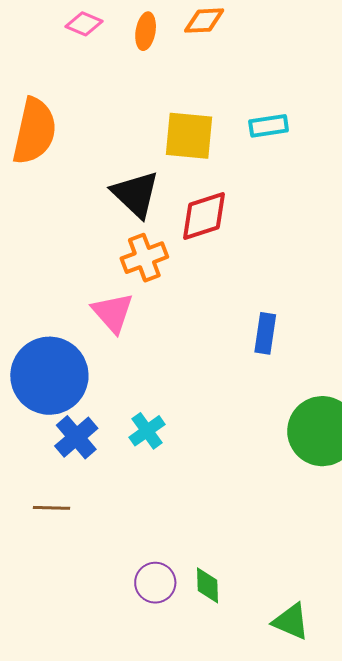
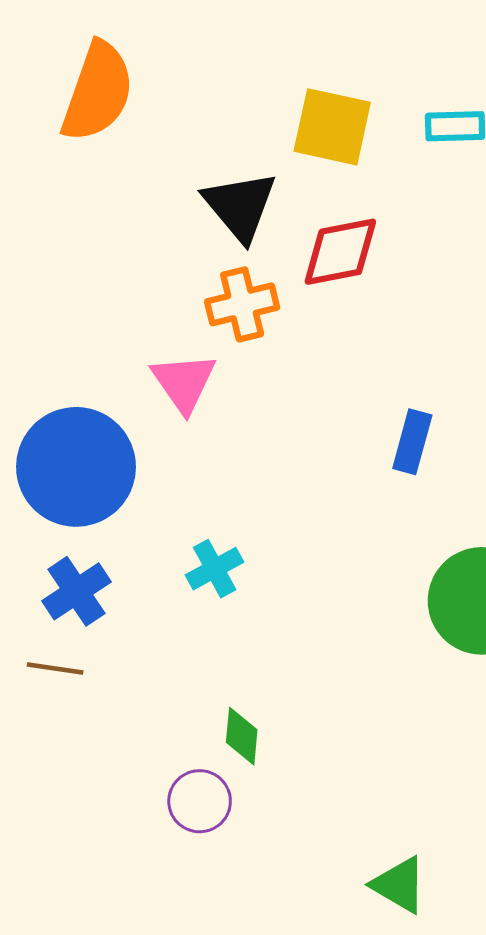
blue cross: (76, 437) -> (76, 591), moved
green diamond: (208, 585) -> (242, 736), moved

